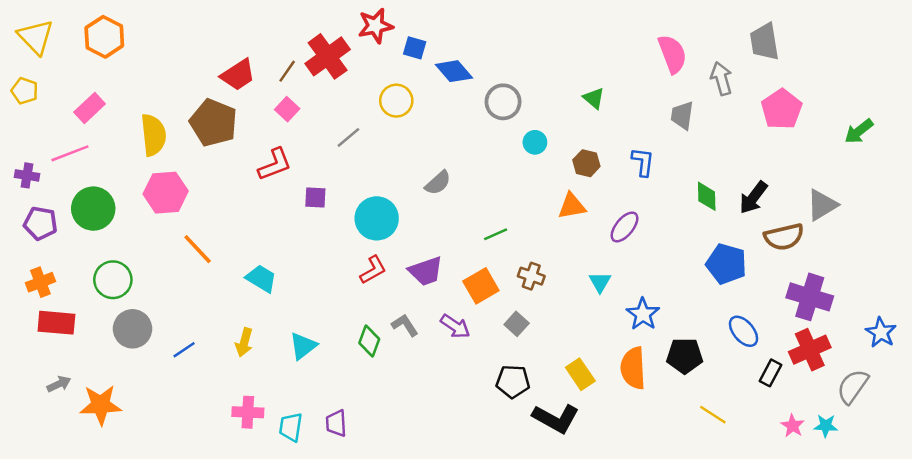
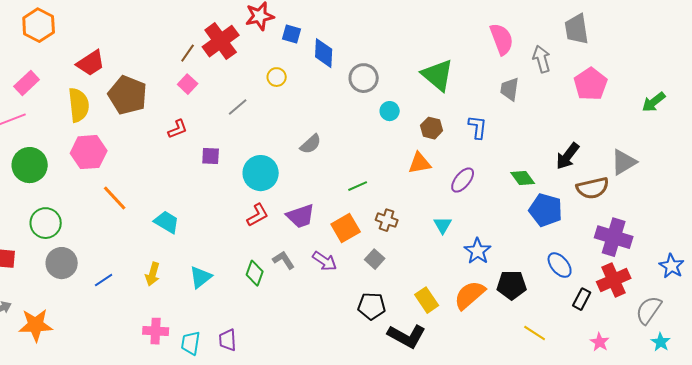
blue diamond: (454, 71) -> (324, 53), turned 44
red trapezoid: (238, 75) -> (91, 63), moved
green triangle: (594, 98) -> (438, 75), size x1.8
yellow circle: (396, 101) -> (277, 77), size x0.7
red L-shape: (275, 164) -> (178, 129), size x0.7
green diamond: (707, 196) -> (523, 178), moved, turned -35
orange semicircle: (633, 368) -> (470, 295), turned 52
cyan star: (826, 426) -> (661, 342), moved, turned 30

